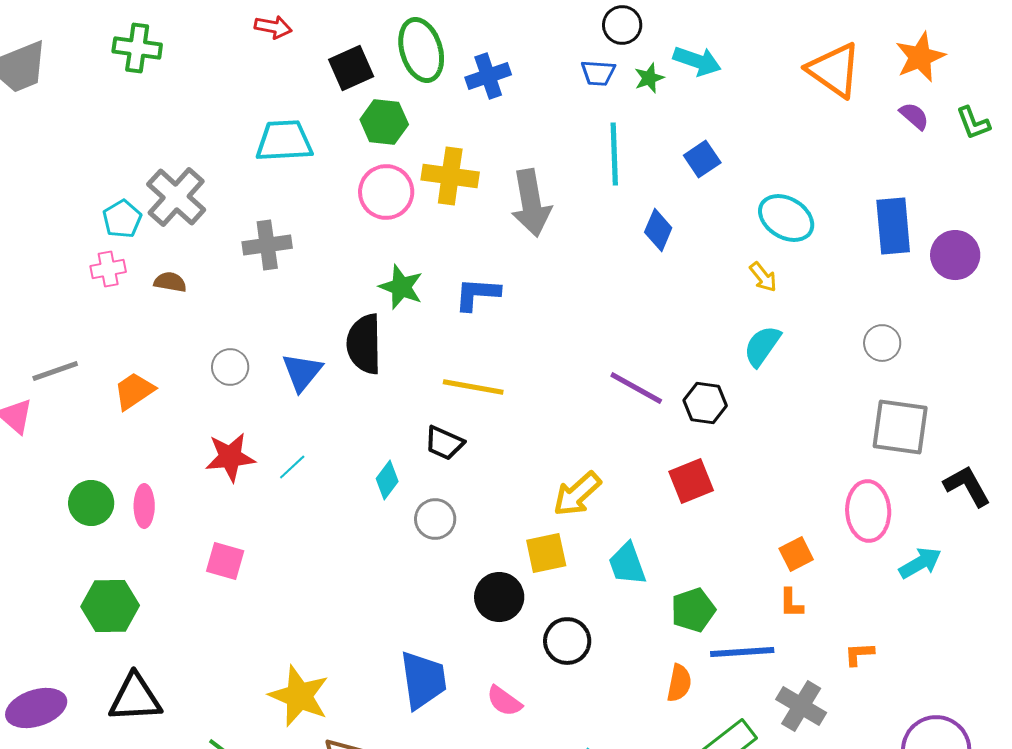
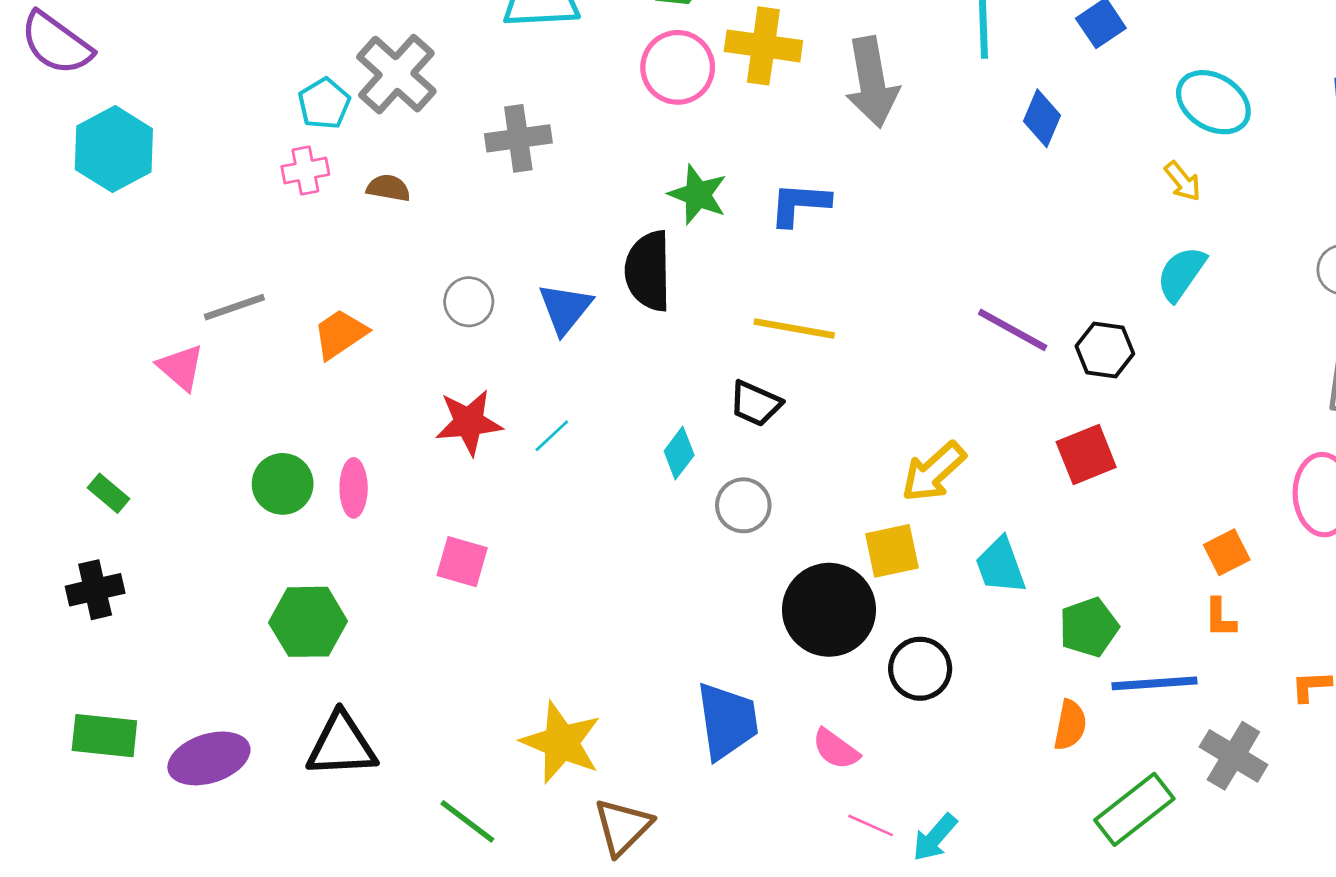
black circle: (499, 597) -> (829, 610), size x1.4

